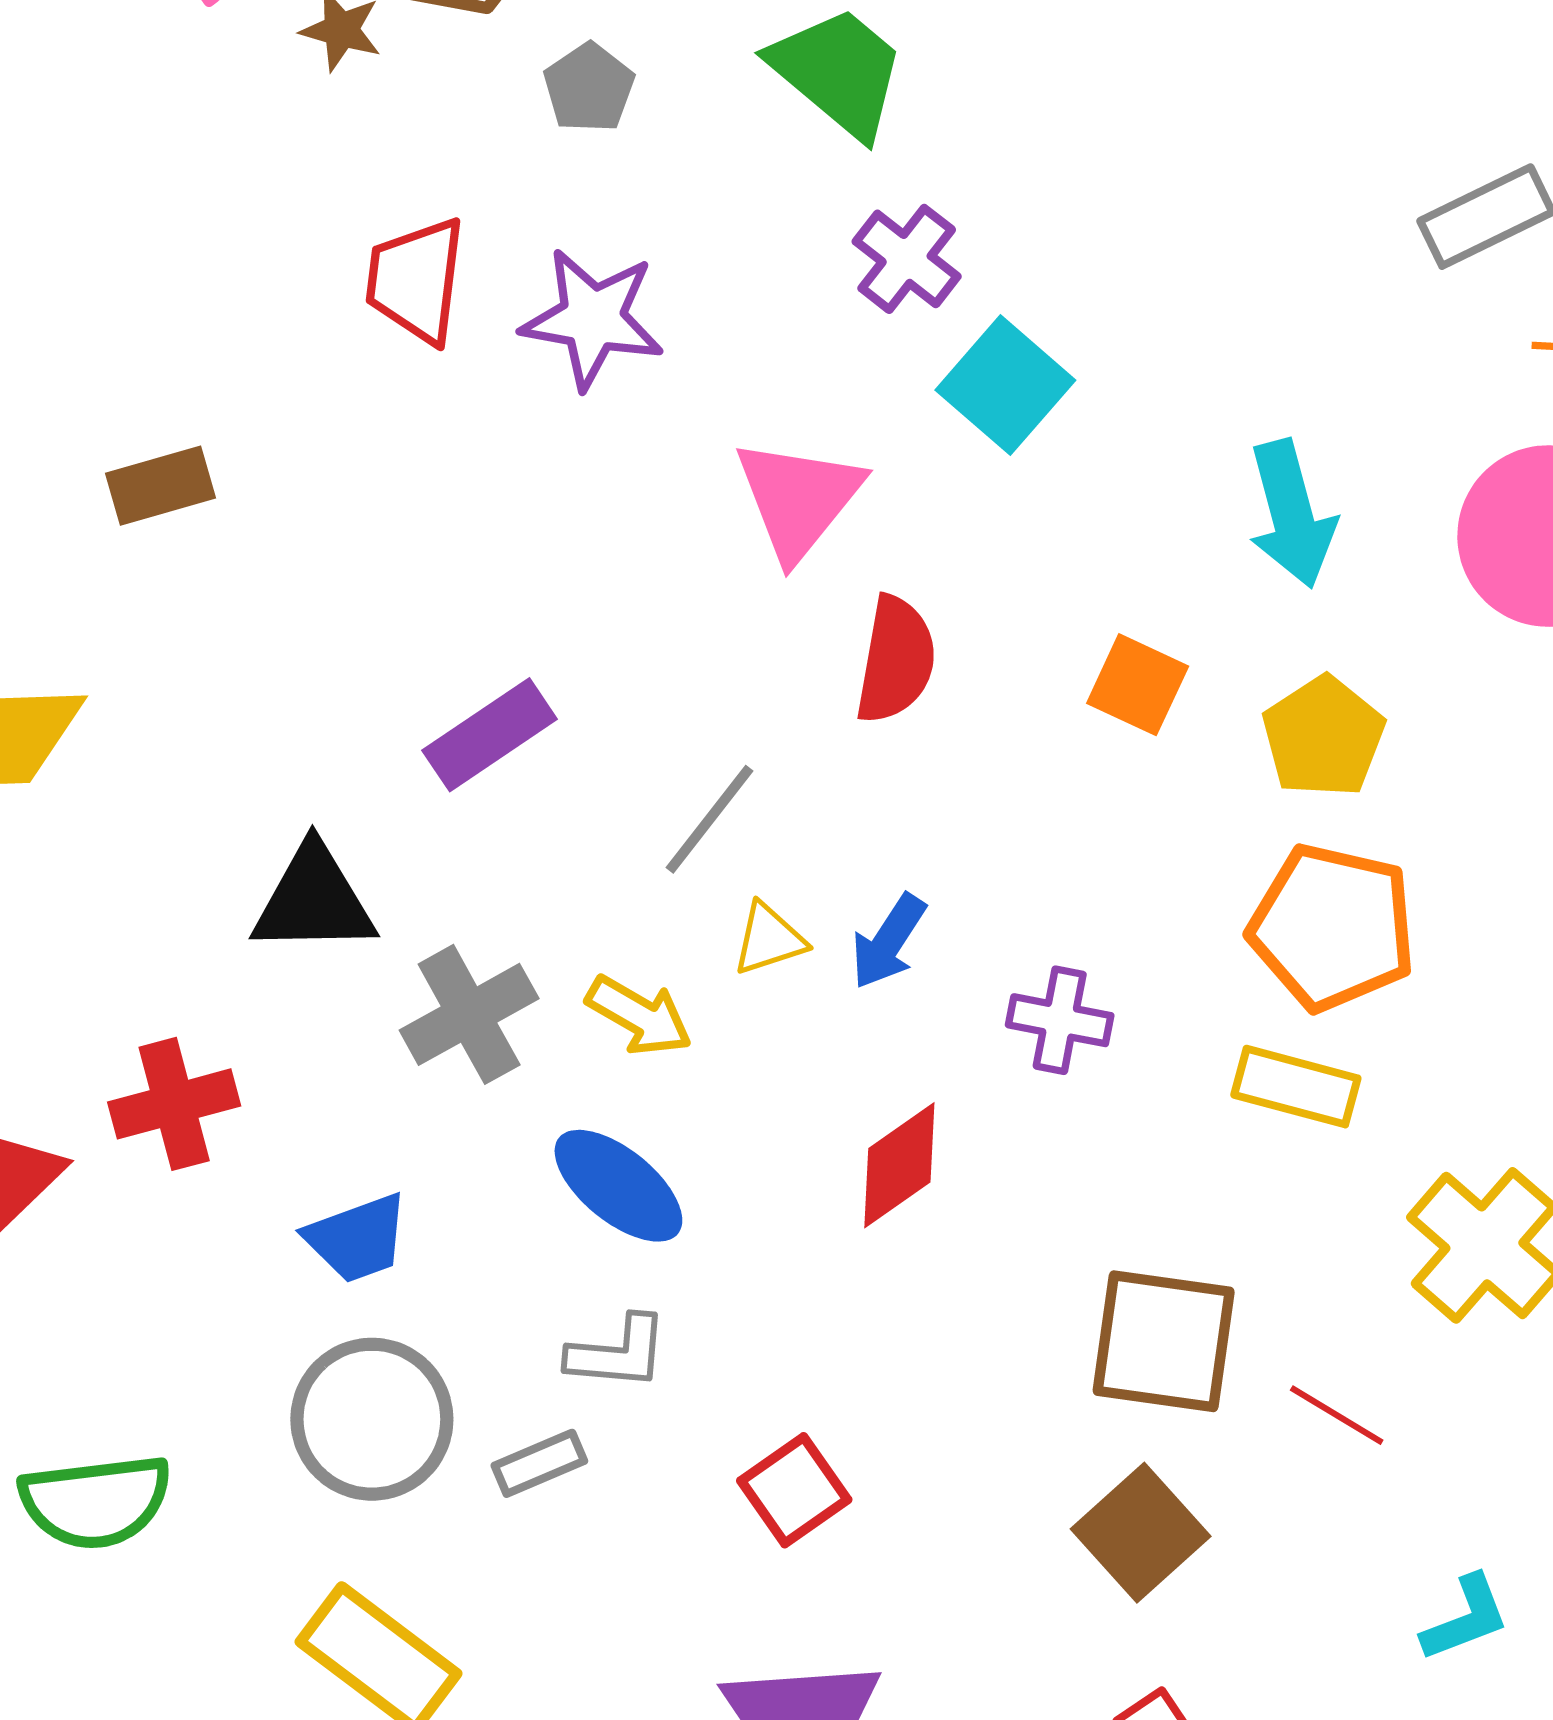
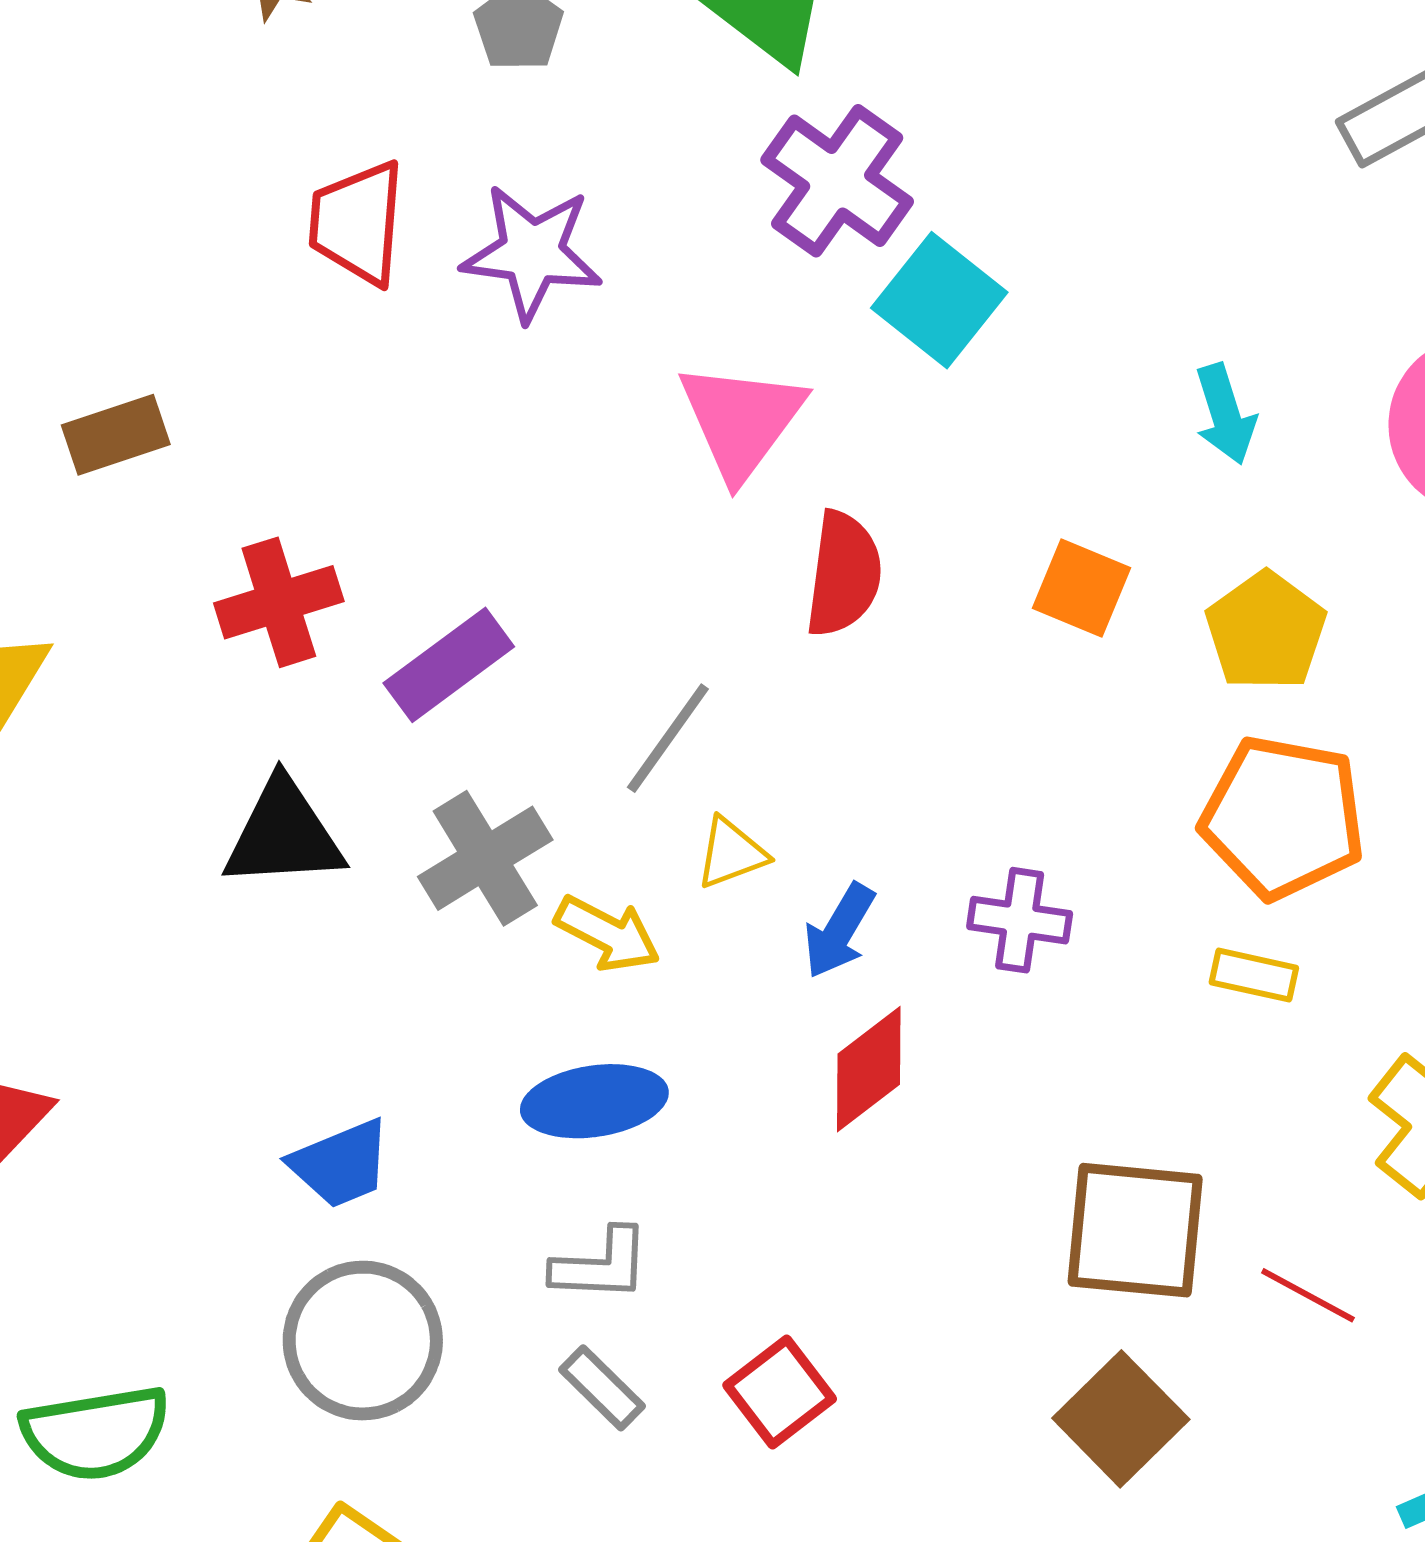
purple cross: (907, 259) -> (837, 181), size x1.4
cyan arrow: (1292, 514) -> (1225, 414), size x0.7
blue arrow: (888, 941) -> (839, 931), moved
gray cross: (469, 1014) -> (485, 858), moved
yellow rectangle: (1296, 1087) -> (1254, 975), size x0.7
red cross: (174, 1104) -> (279, 602), moved
blue ellipse: (618, 1186) -> (594, 1101), turned -45
gray rectangle: (539, 1463) -> (602, 1388), moved, turned 70

